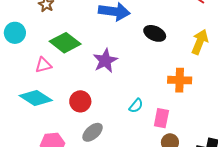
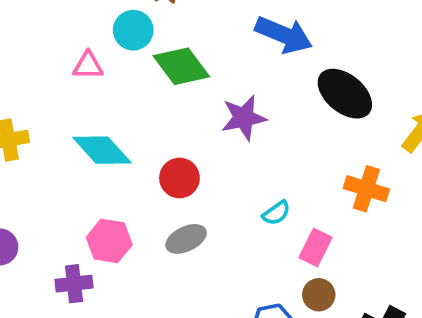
cyan circle: (15, 33) -> (133, 30), moved
black ellipse: (155, 33) -> (345, 94), size x1.4
pink triangle: (43, 65) -> (88, 66), moved

